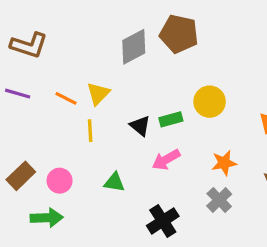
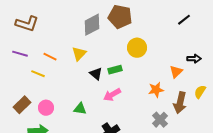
yellow triangle: (98, 94) -> (79, 54), moved
yellow circle: (210, 102) -> (137, 48), moved
yellow line: (90, 131) -> (38, 74), moved, turned -64
orange star: (224, 163) -> (156, 90), moved
gray cross: (219, 200) -> (160, 120), moved

